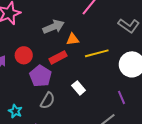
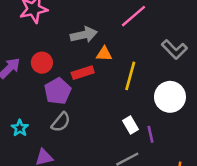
yellow line: (97, 53) -> (130, 76), turned -70
white rectangle: (79, 88) -> (131, 125), moved

